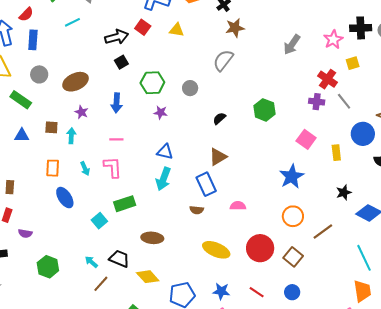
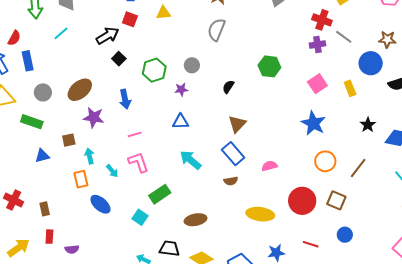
purple star: (81, 112) -> (94, 117), size x1.5
purple star: (161, 112) -> (181, 89), moved
cyan arrow: (71, 136) -> (90, 156), moved
pink square: (306, 139) -> (317, 84), turned 36
blue triangle: (165, 152) -> (181, 122), moved
cyan arrow: (163, 179) -> (190, 160), turned 125

